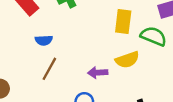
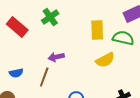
blue semicircle: (44, 40) -> (16, 73), moved
purple arrow: (98, 73) -> (56, 57), moved

